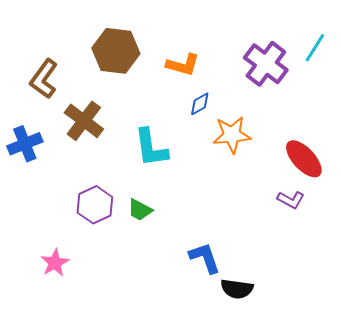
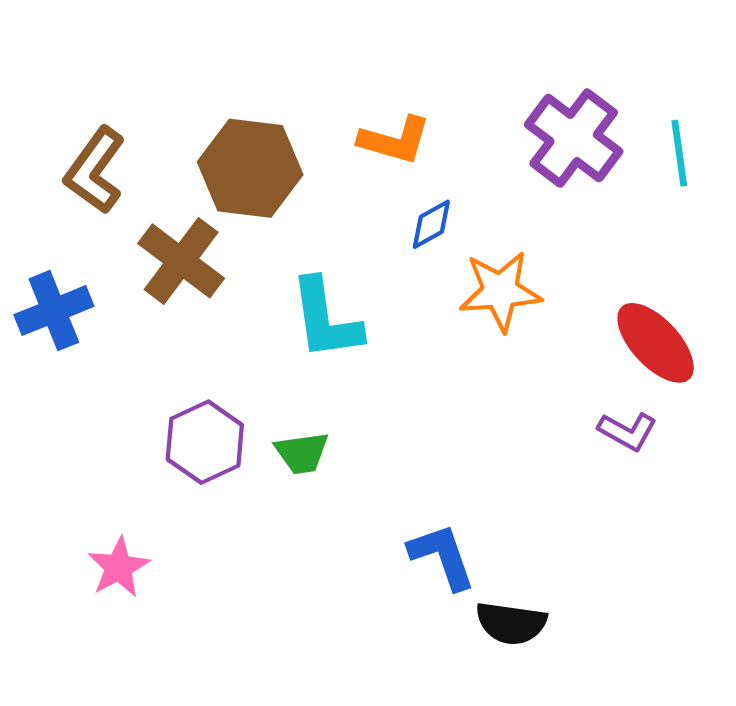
cyan line: (315, 48) -> (679, 153), moved, turned -40
brown hexagon: (116, 51) -> (250, 168), moved
green trapezoid: (140, 210) -> (302, 453), turned -36

